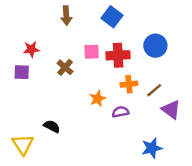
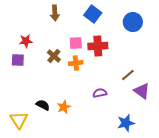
blue circle: (155, 46) -> (133, 22), moved
orange cross: (129, 84) -> (76, 63), moved
orange star: (98, 99) -> (64, 107), moved

